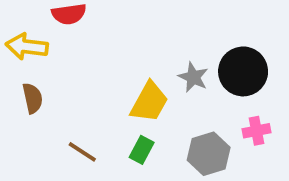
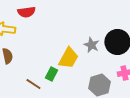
green rectangle: (142, 150) -> (51, 74), moved

